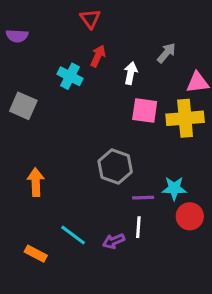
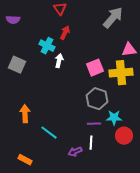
gray arrow: (166, 53) -> (113, 18), moved, size x1.6
white arrow: (131, 73) -> (59, 61), moved
pink square: (145, 110) -> (95, 68), turned -30
gray hexagon: (115, 166) -> (97, 99), moved
cyan line: (73, 235) -> (49, 133), moved

